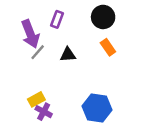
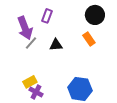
black circle: (103, 17) -> (95, 15), moved

